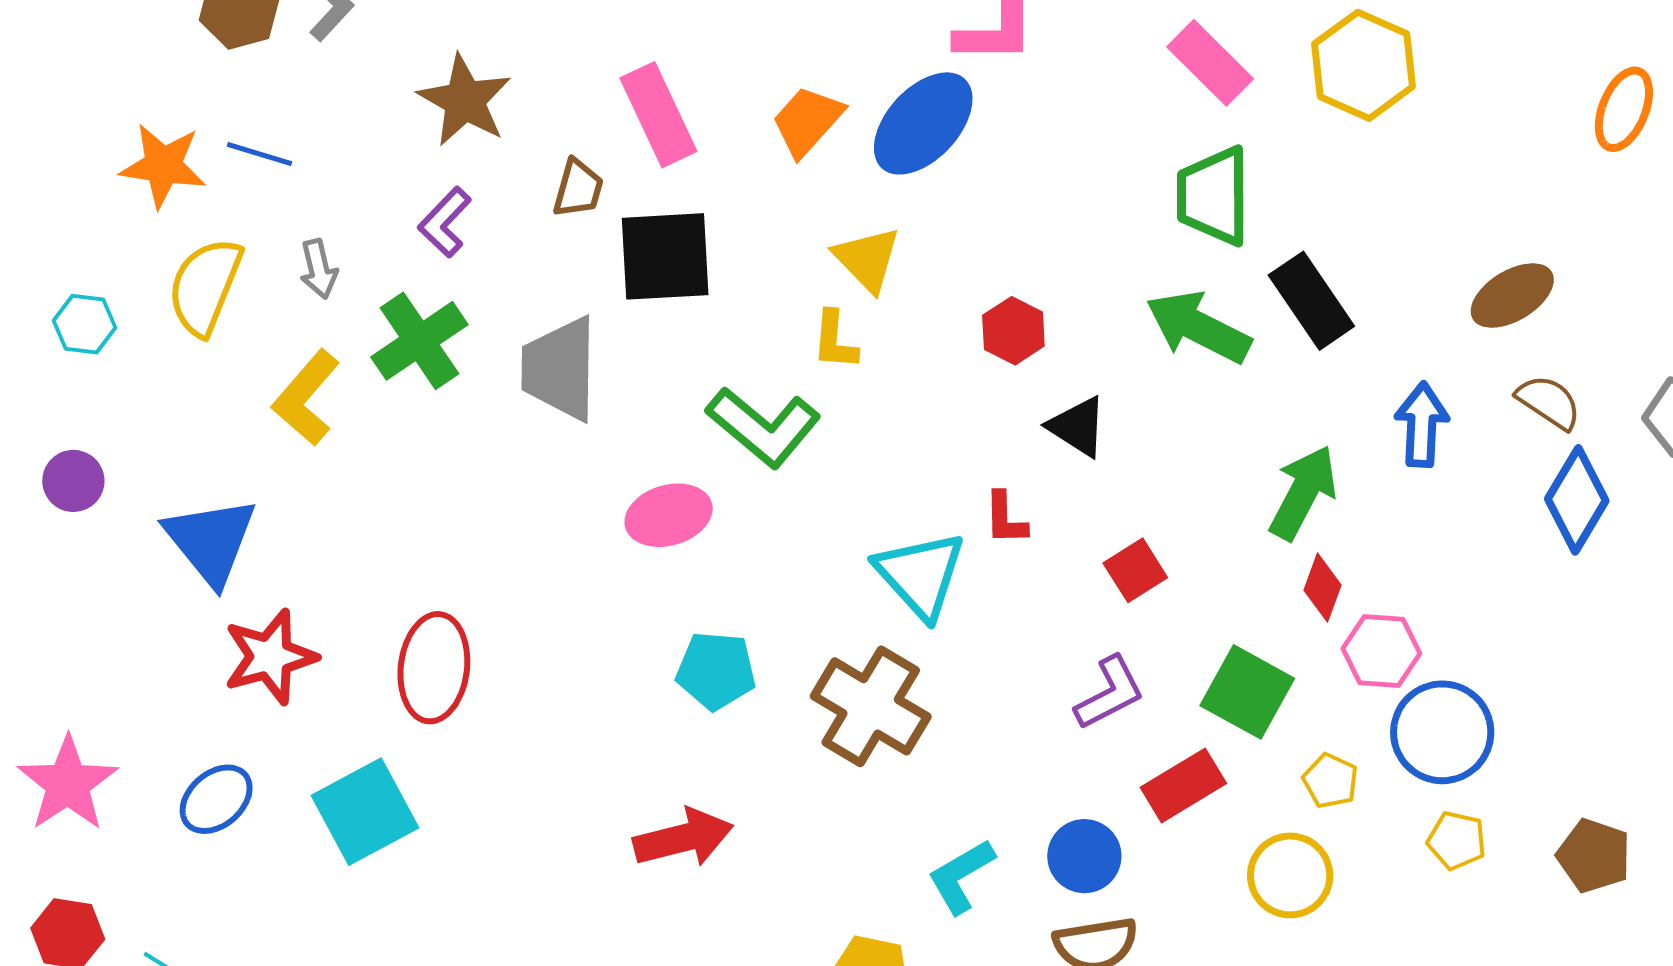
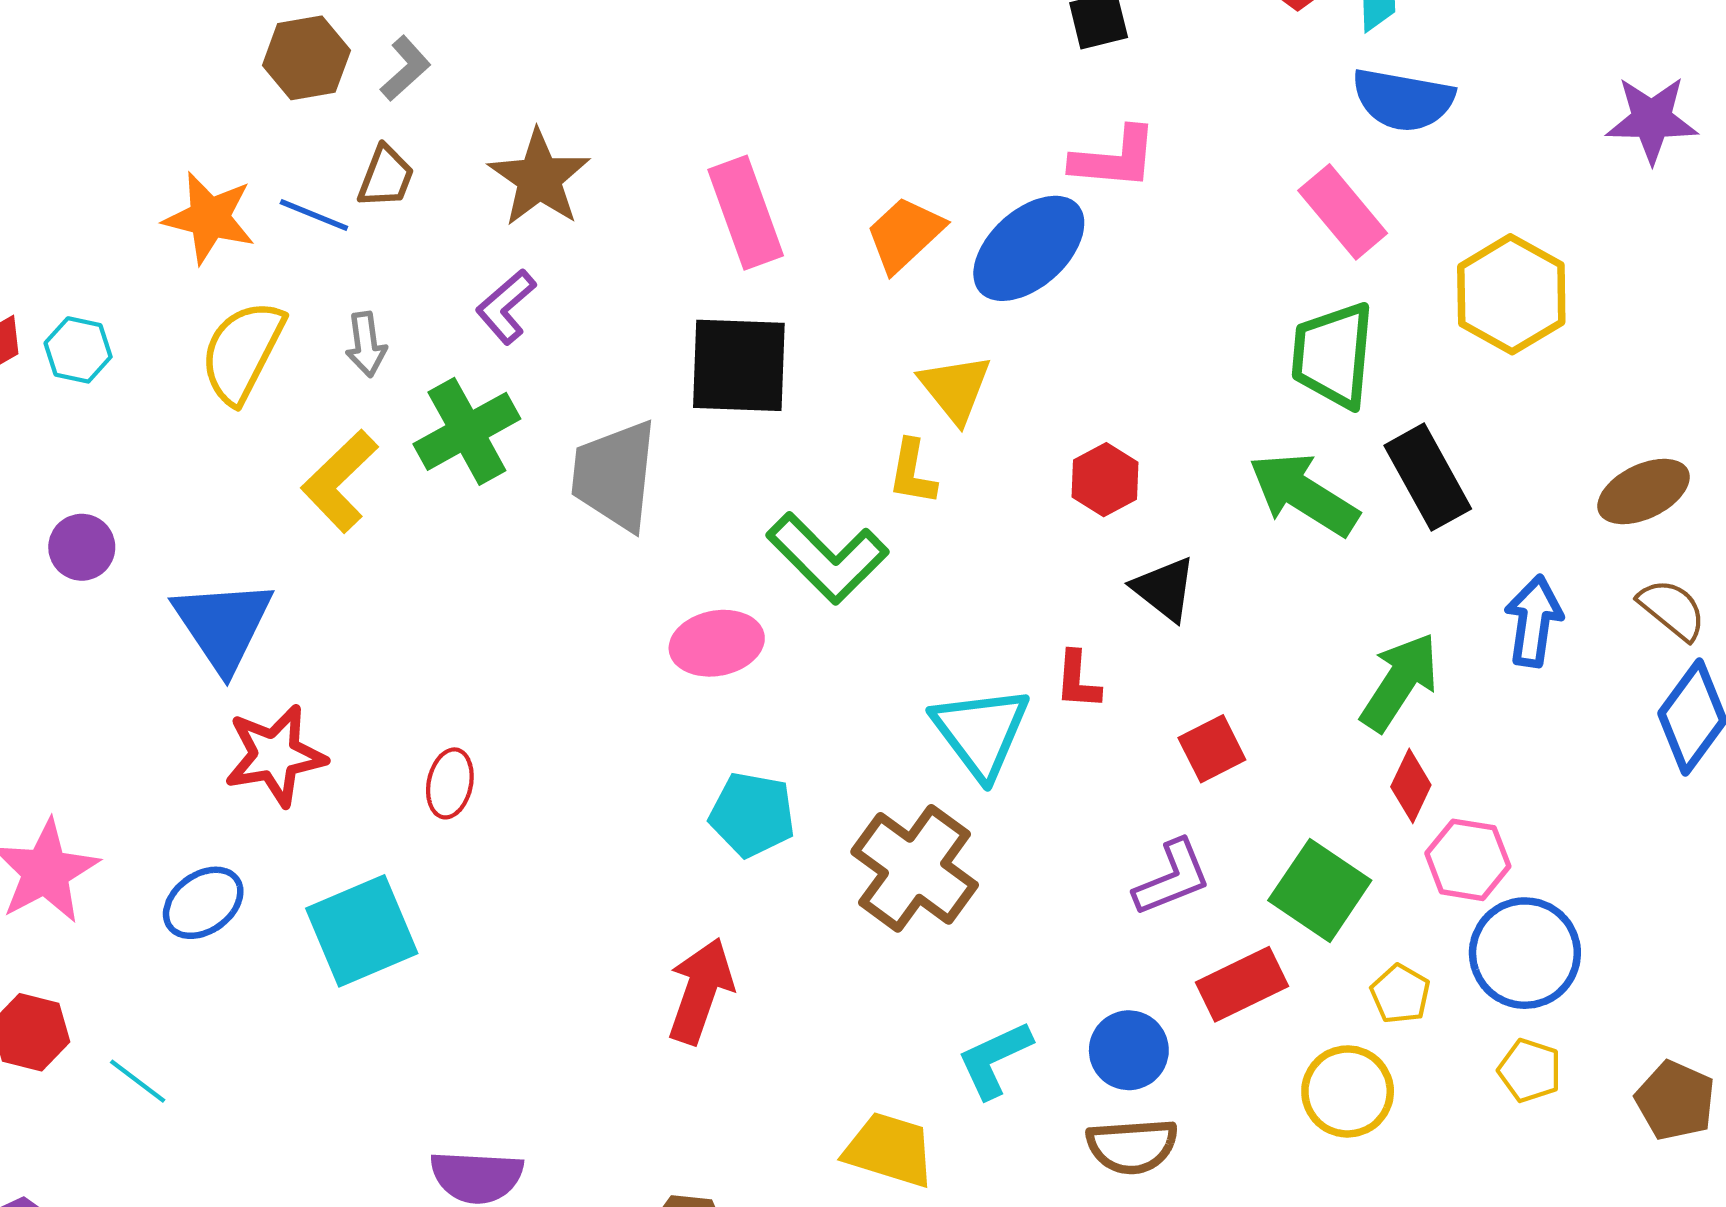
yellow hexagon: (1364, 65) -> (1511, 294), moved
brown trapezoid: (578, 188) -> (386, 177), moved
cyan hexagon: (84, 324) -> (78, 350), moved
red ellipse: (434, 668) -> (450, 783), size x0.6
red arrow: (683, 838) -> (700, 991), turned -62

